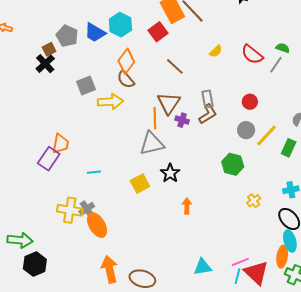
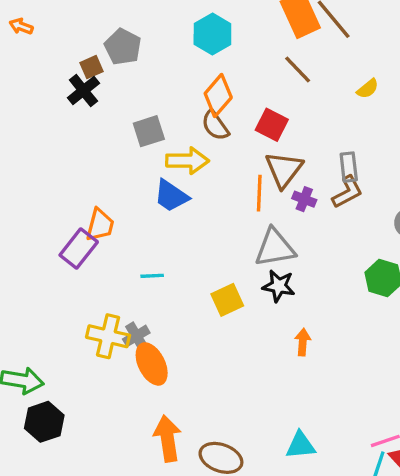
red square: (158, 32) -> (272, 125), moved, turned -30
blue trapezoid: (95, 33) -> (171, 196), moved
brown line: (175, 66) -> (298, 70), moved
gray triangle: (152, 144) -> (275, 248), moved
black star: (170, 173) -> (279, 286), turned -30
cyan triangle: (203, 267) -> (301, 445), moved

